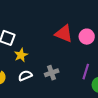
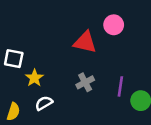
pink circle: (87, 37) -> (114, 25), moved
gray cross: (52, 73) -> (85, 82), moved

